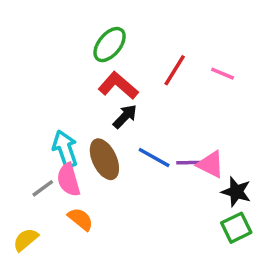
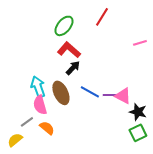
red line: (175, 70) -> (102, 17), moved
pink line: (223, 74) -> (140, 43), moved, turned -40
gray line: (43, 188) -> (27, 122), moved

